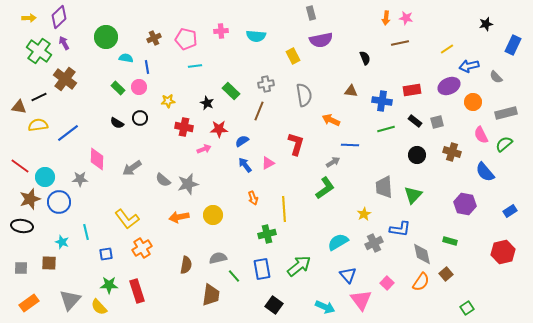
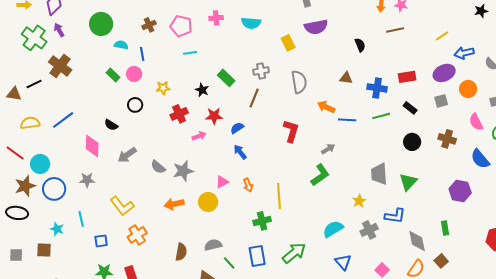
gray square: (437, 122) -> (441, 101), moved
black semicircle: (117, 123) -> (111, 125), moved
yellow semicircle: (38, 125) -> (30, 123), moved
red cross: (184, 127) -> (179, 114), turned -36
blue line: (350, 145) -> (347, 120), moved
pink triangle: (268, 163) -> (222, 182), moved
gray star: (80, 179) -> (87, 180), moved
green rectangle: (450, 241) -> (445, 228), turned 64

